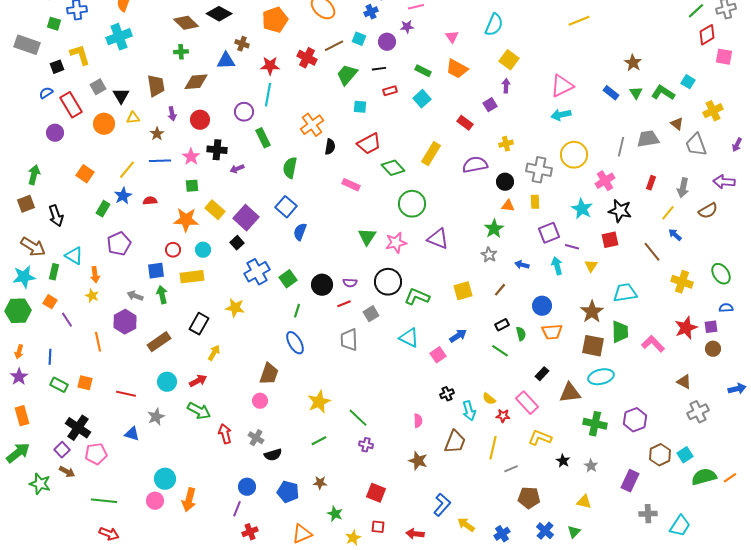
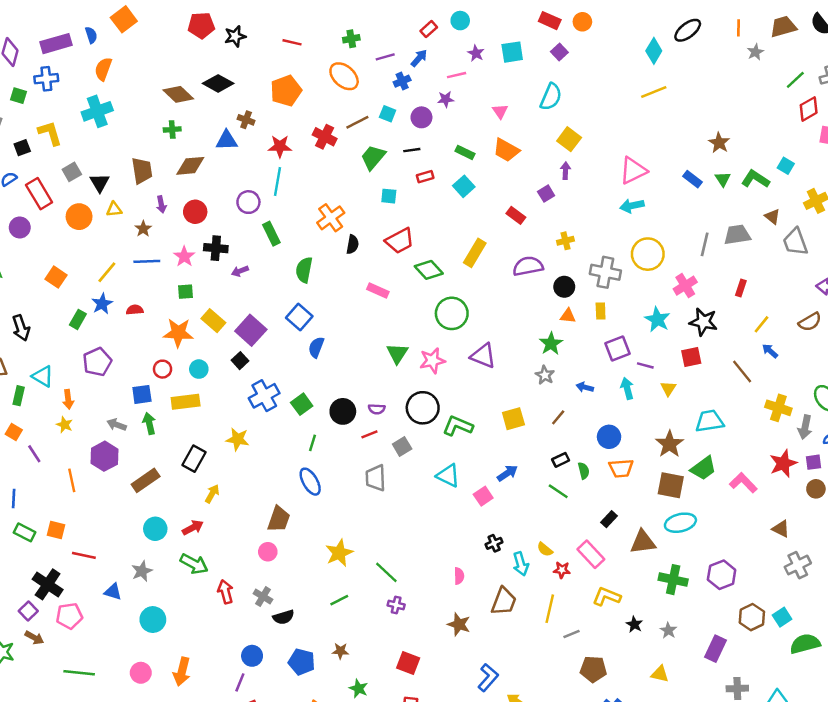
gray arrow: (683, 188) -> (805, 427), moved
green trapezoid: (620, 332) -> (703, 468), turned 55
red line: (126, 394) -> (84, 555), moved
cyan circle: (165, 479) -> (153, 620), moved

